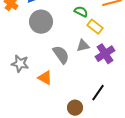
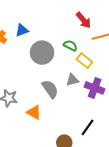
gray circle: (41, 22) -> (42, 53), moved
purple cross: (105, 54) -> (95, 88), turned -36

